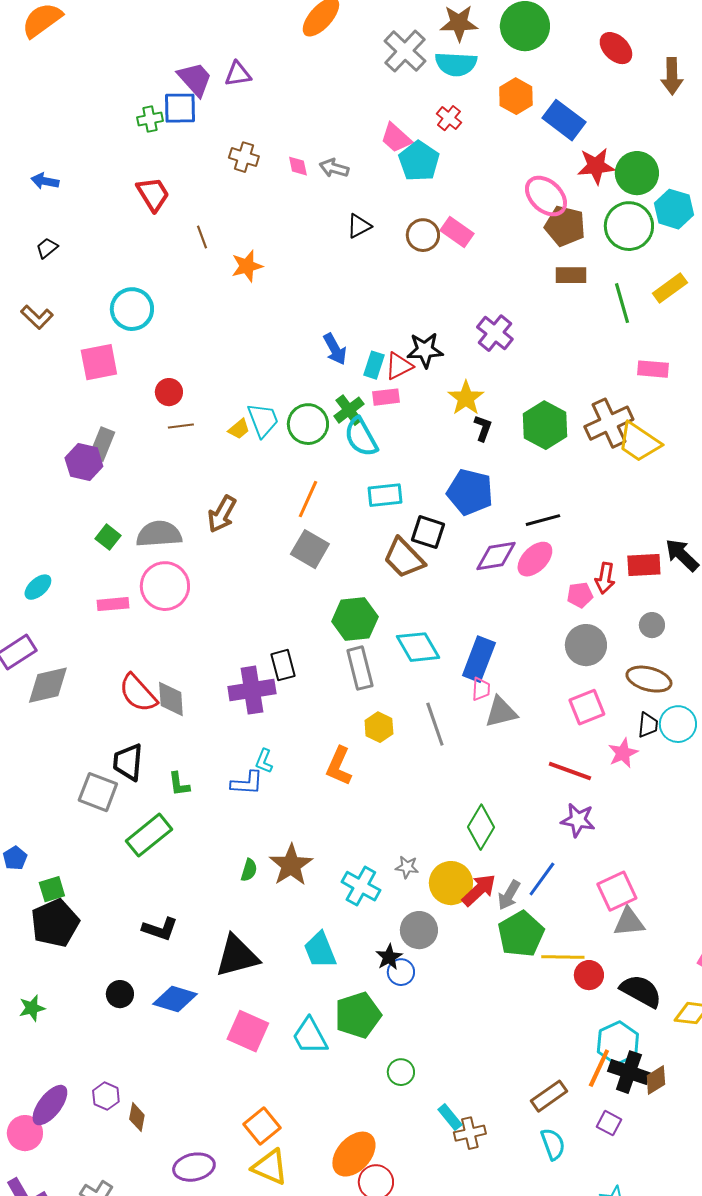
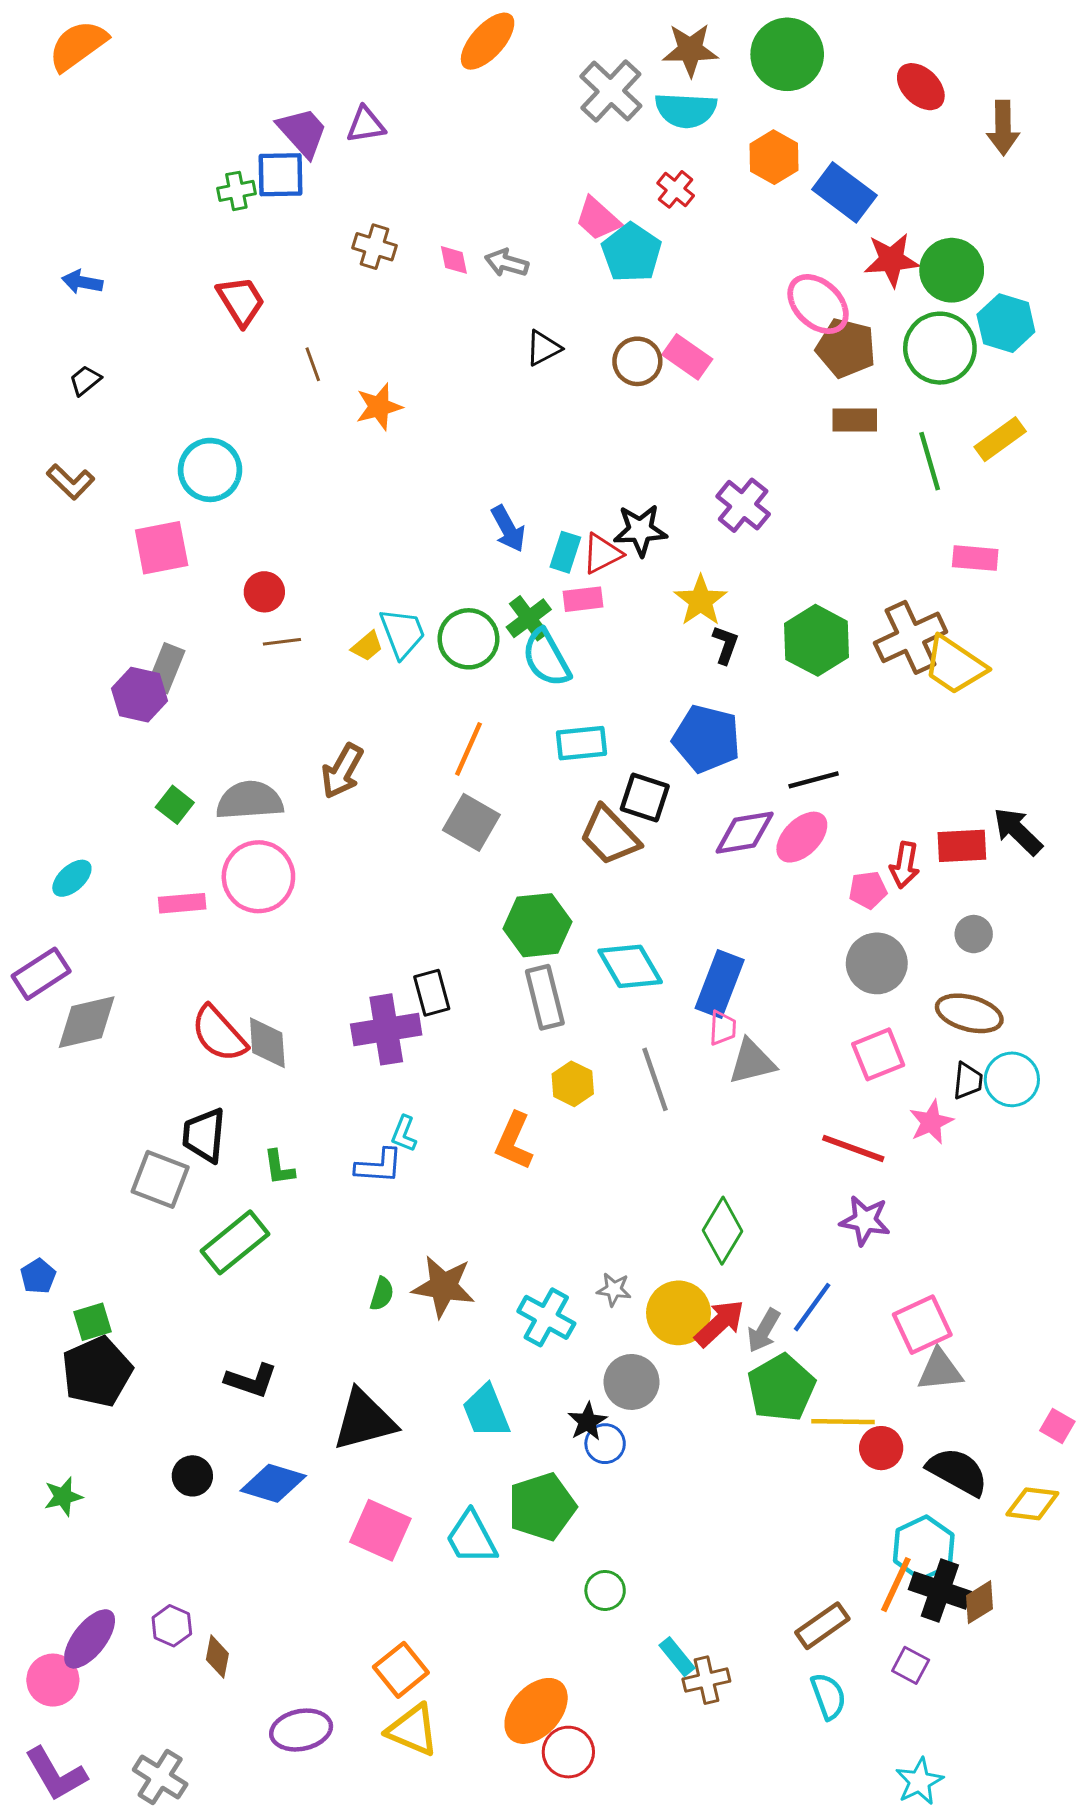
brown star: (291, 865) -> (444, 1286), turned -30

